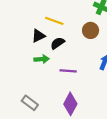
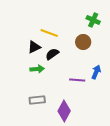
purple line: (68, 71) -> (77, 80), moved
gray rectangle: (30, 103) -> (37, 100), moved, turned -42

